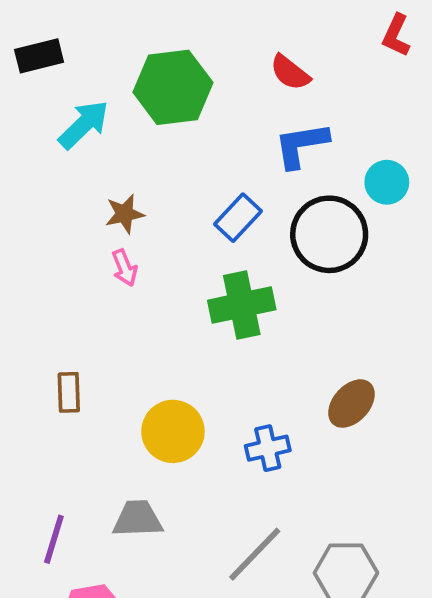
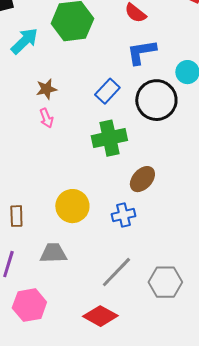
brown rectangle: (69, 392) -> (16, 216), moved
brown ellipse: (351, 404) -> (142, 179), moved

